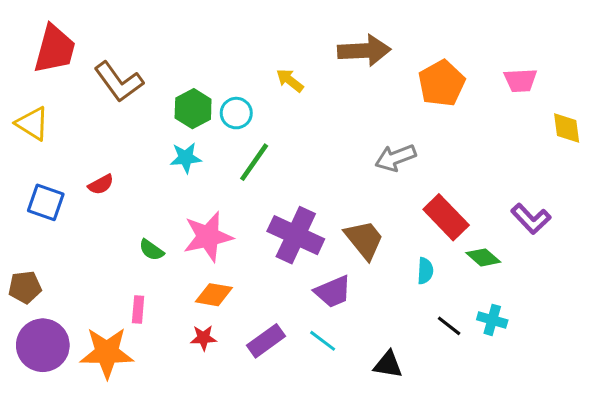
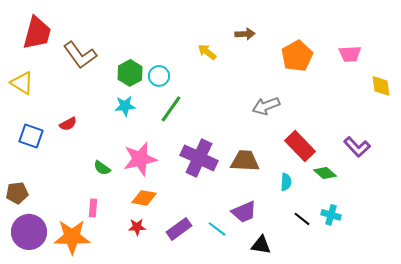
brown arrow: (364, 51) -> (245, 34), size x0.6
yellow arrow: (290, 80) -> (207, 52), moved
brown trapezoid: (364, 240) -> (245, 161), turned -48
purple trapezoid: (333, 292) -> (244, 212), moved

